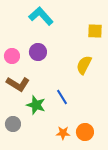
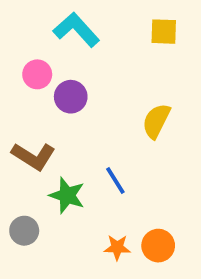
yellow square: (95, 31) -> (164, 32), moved
pink circle: (12, 56) -> (37, 74), moved

